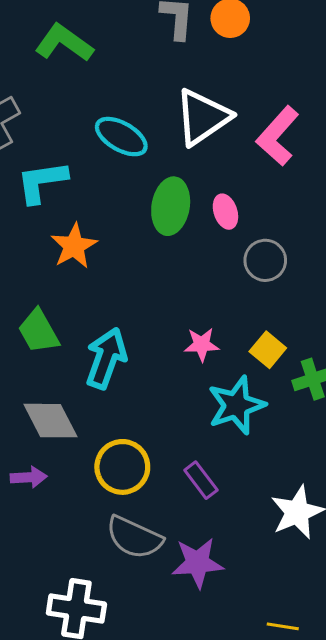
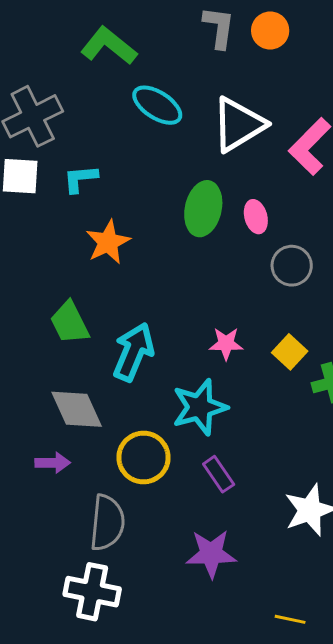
cyan ellipse: (121, 137) -> (157, 105), moved
cyan L-shape: (42, 182) -> (80, 179), size x0.7
cyan star: (236, 405) -> (200, 407), moved
gray semicircle: (134, 537) -> (107, 523), moved, turned -112

